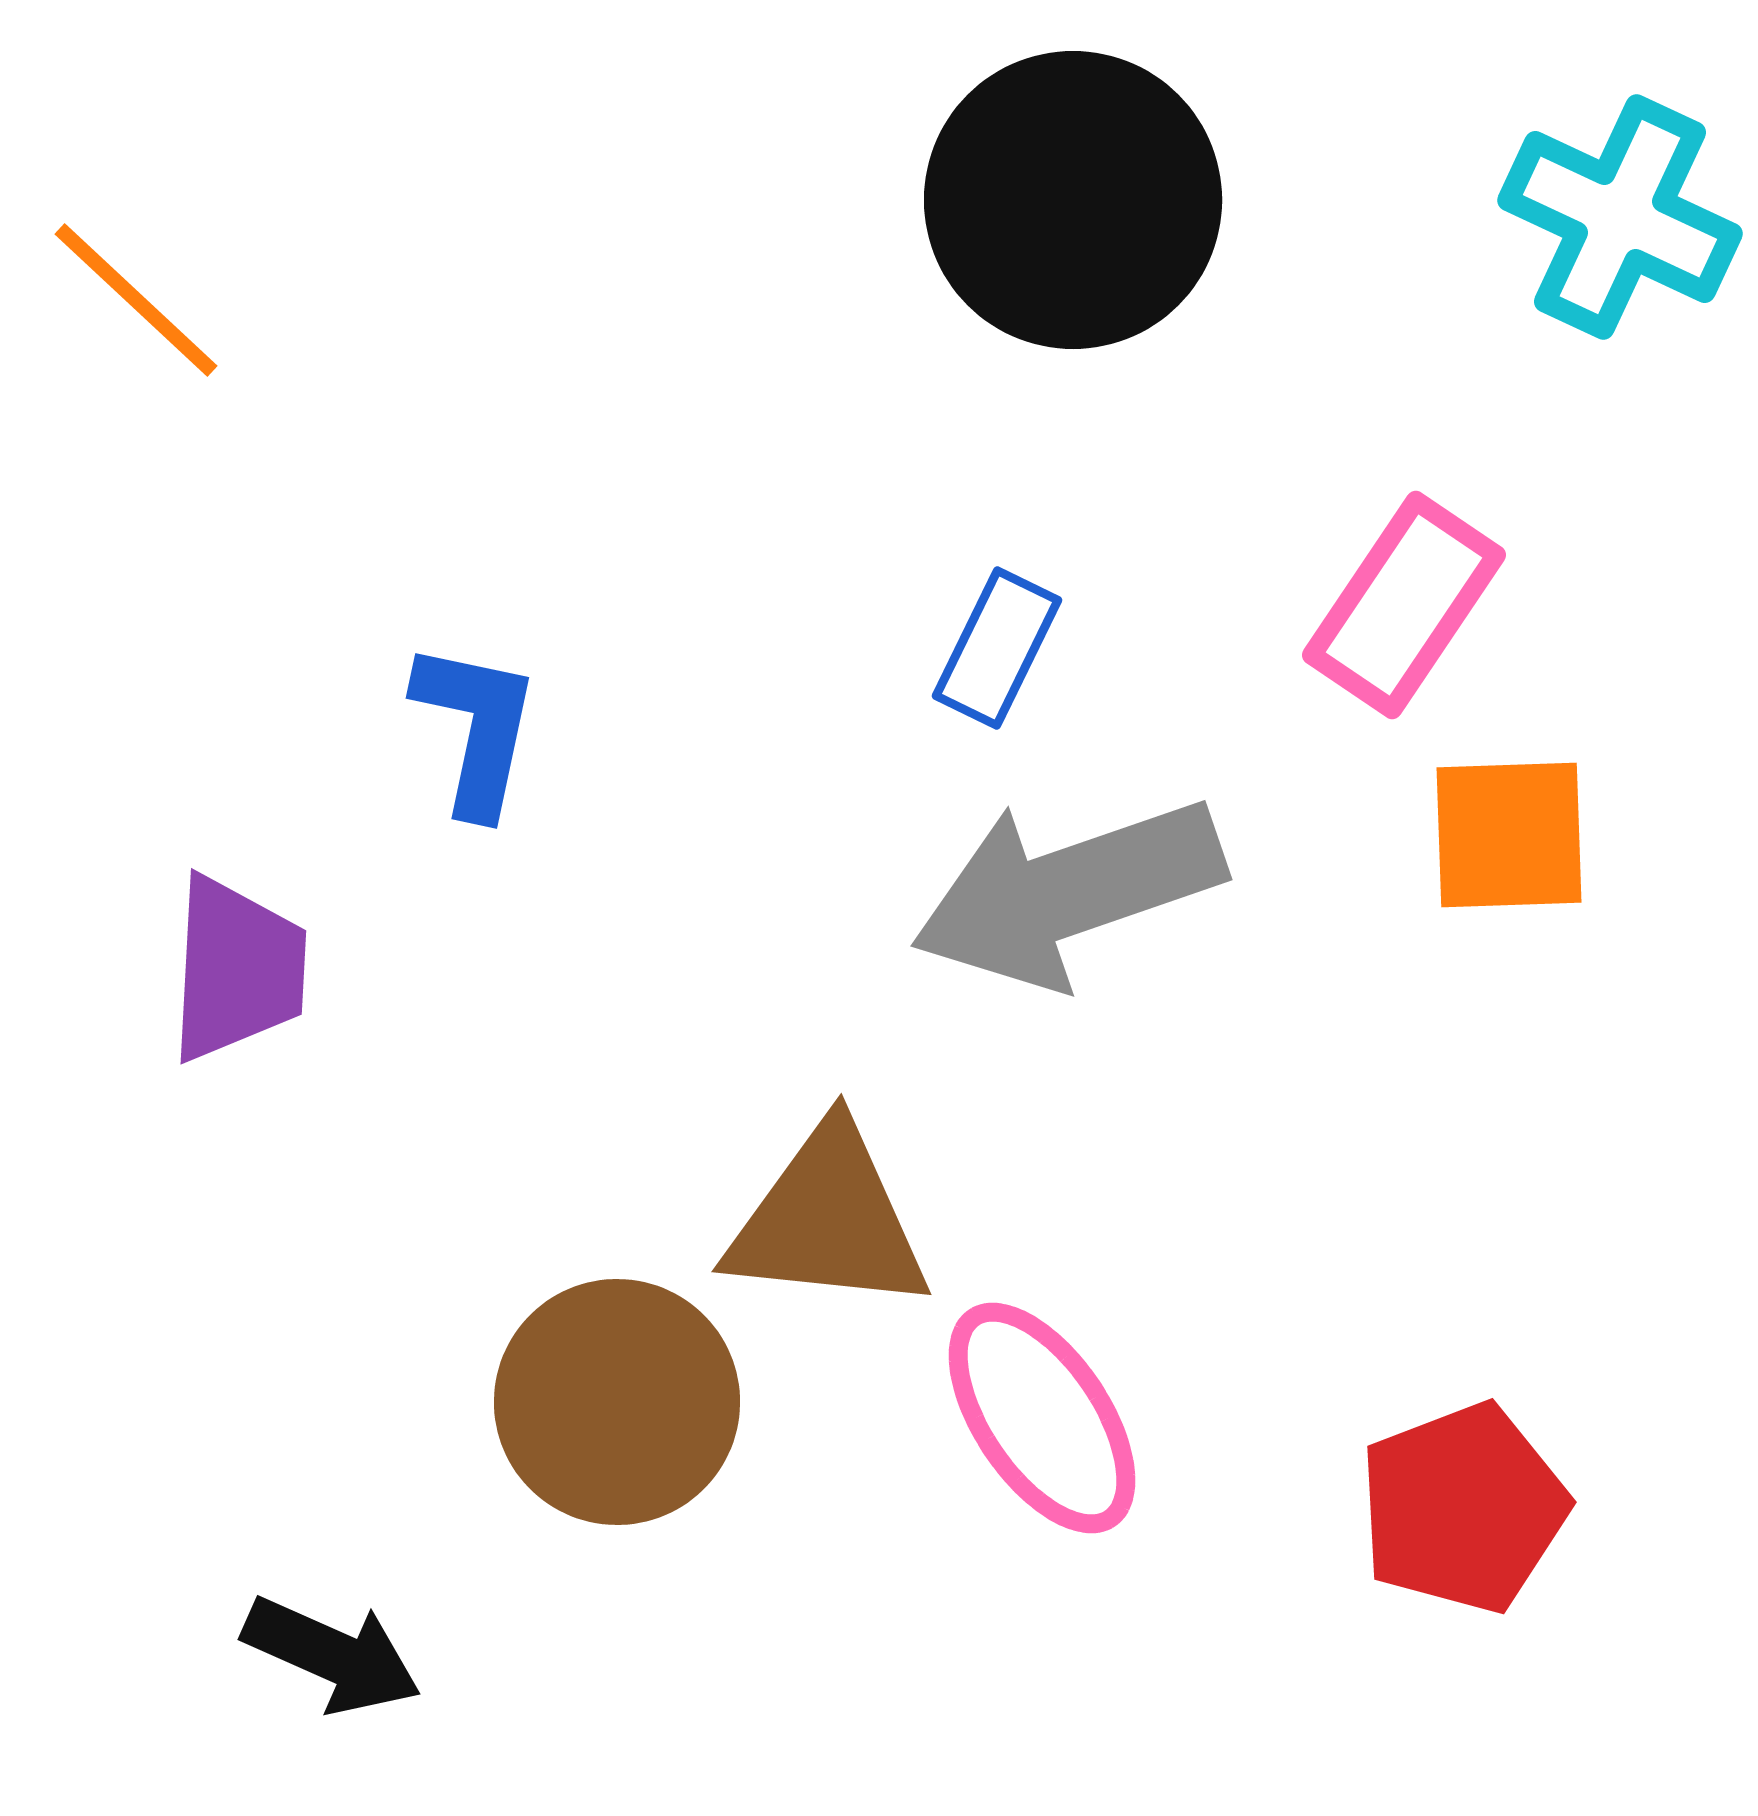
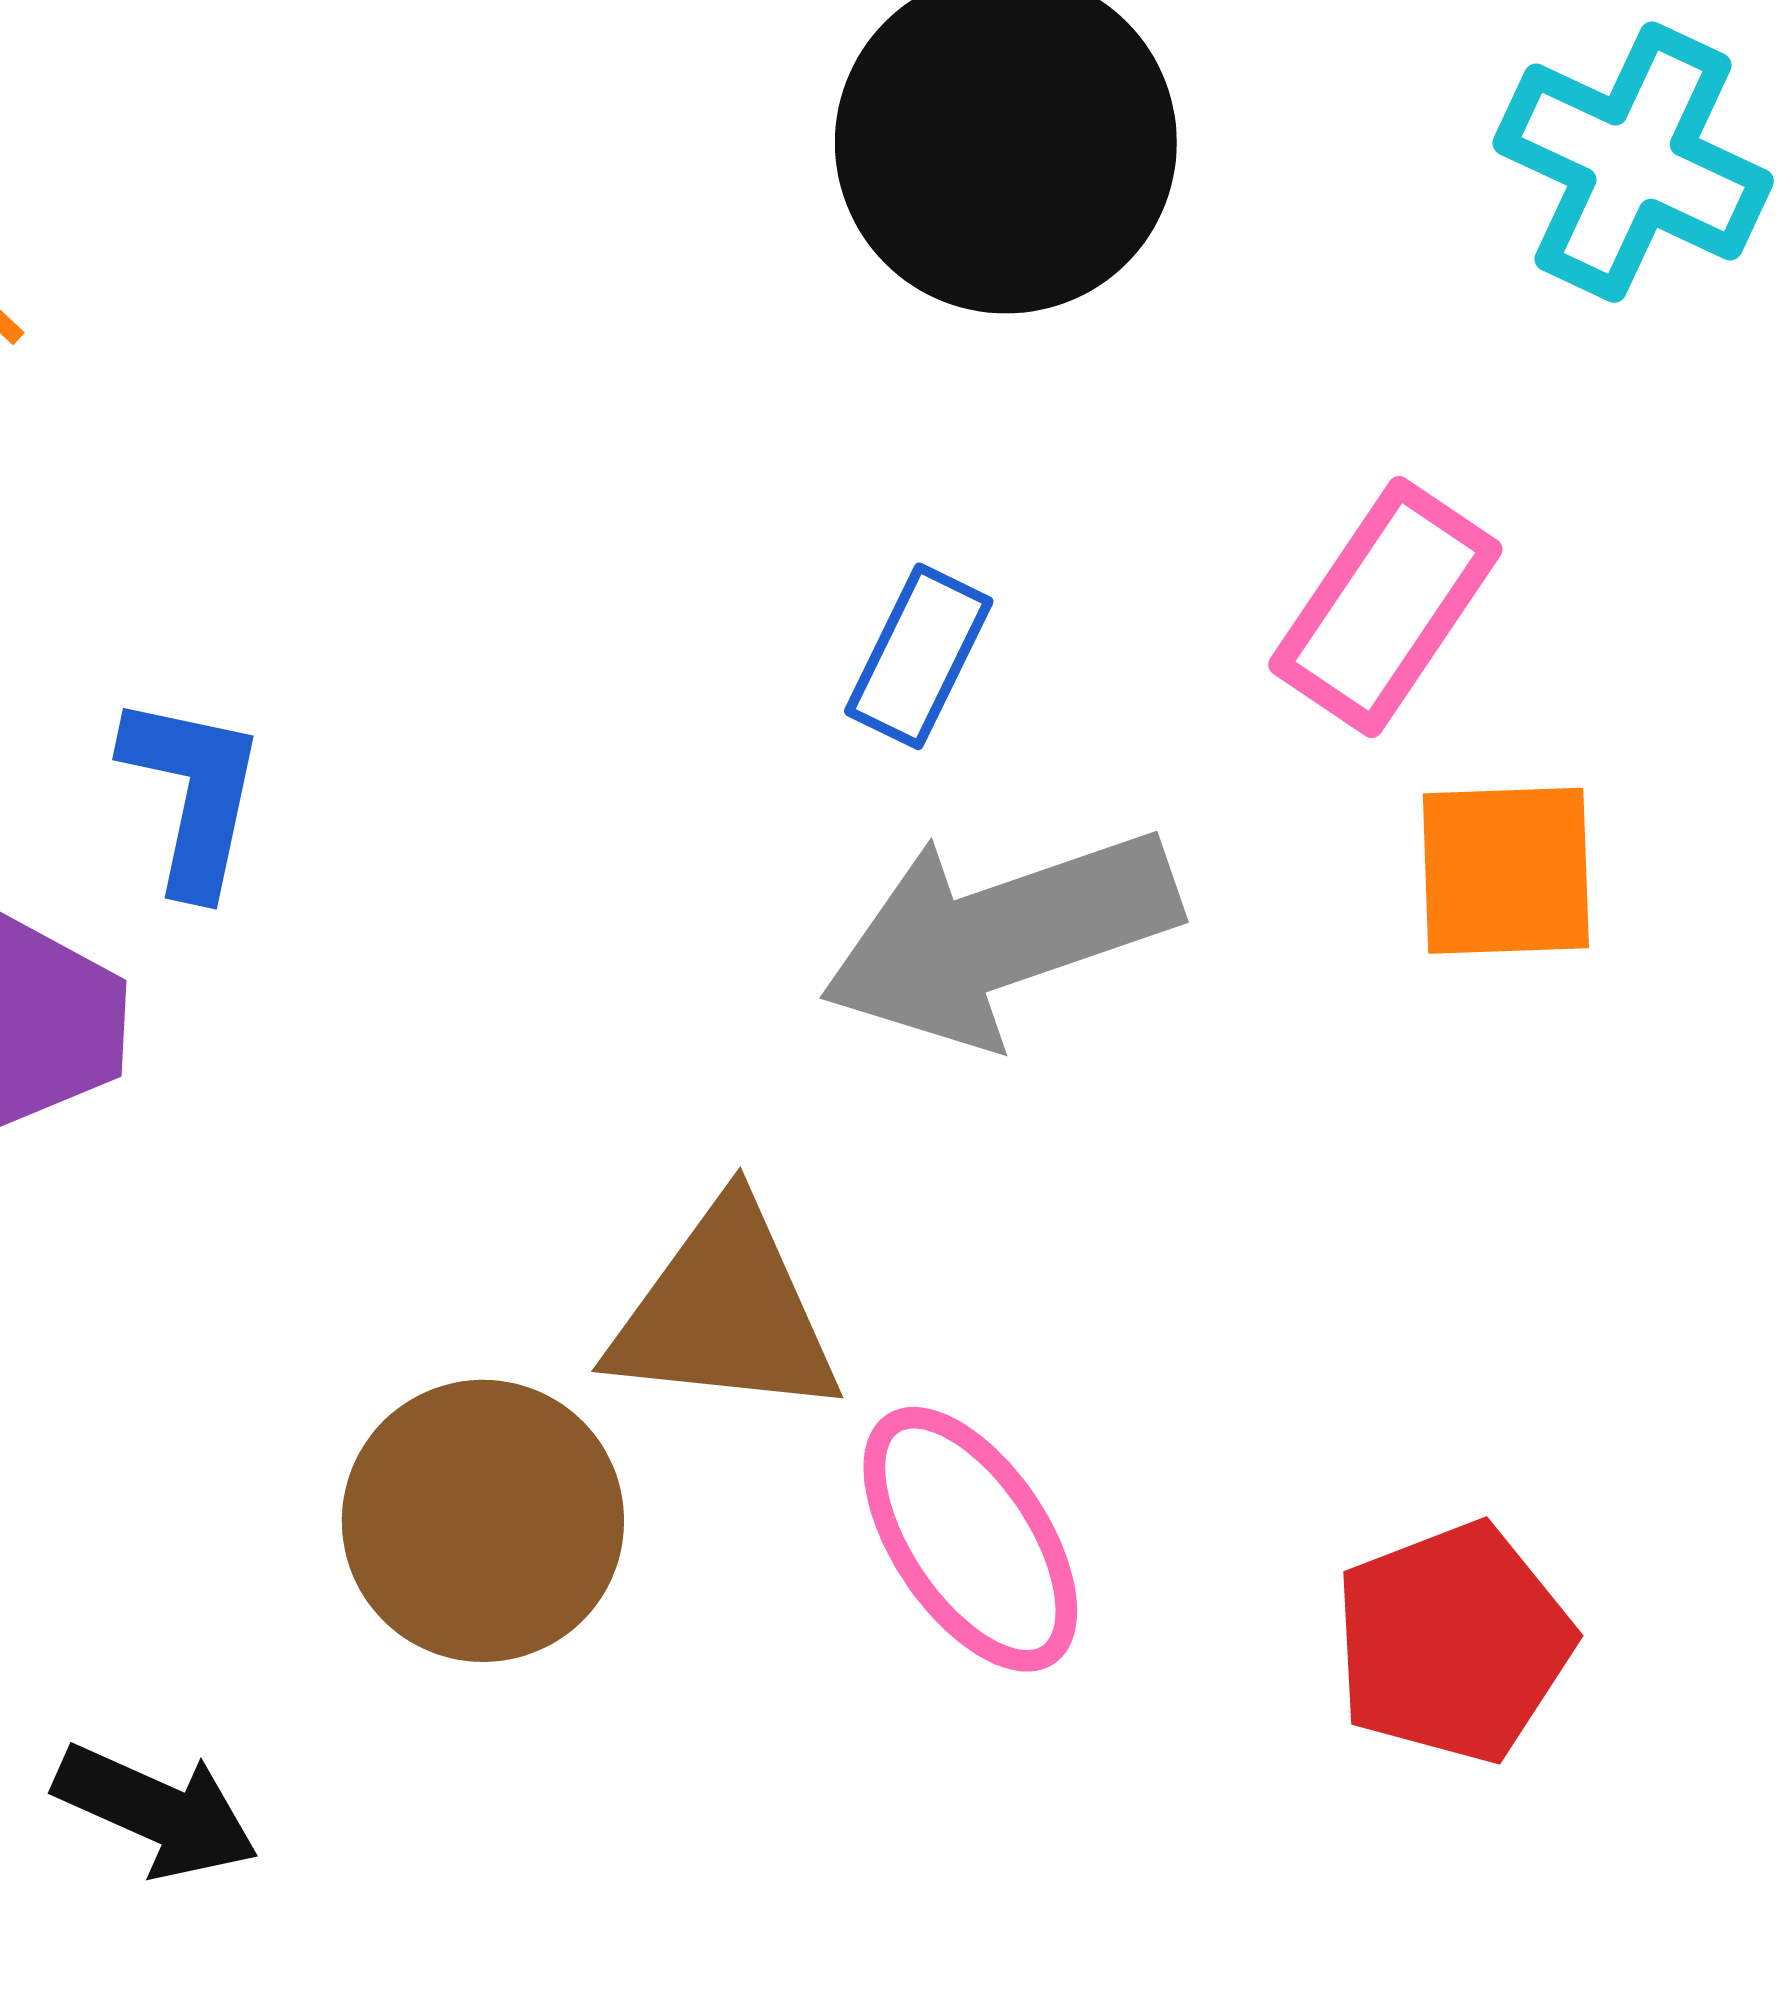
blue L-shape: (476, 728) -> (193, 794), moved

